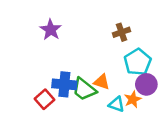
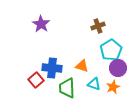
green trapezoid: (84, 89) -> (67, 88), moved, turned 50
orange star: (133, 99) -> (113, 87), moved

